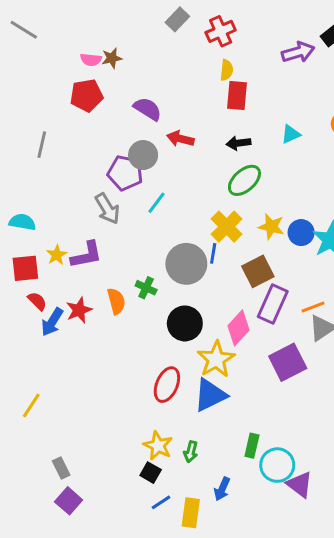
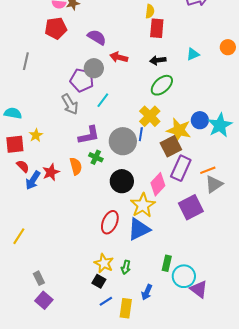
yellow star: (271, 227) -> (179, 130), moved, size x1.4
purple L-shape: (86, 255) -> (89, 135), moved

